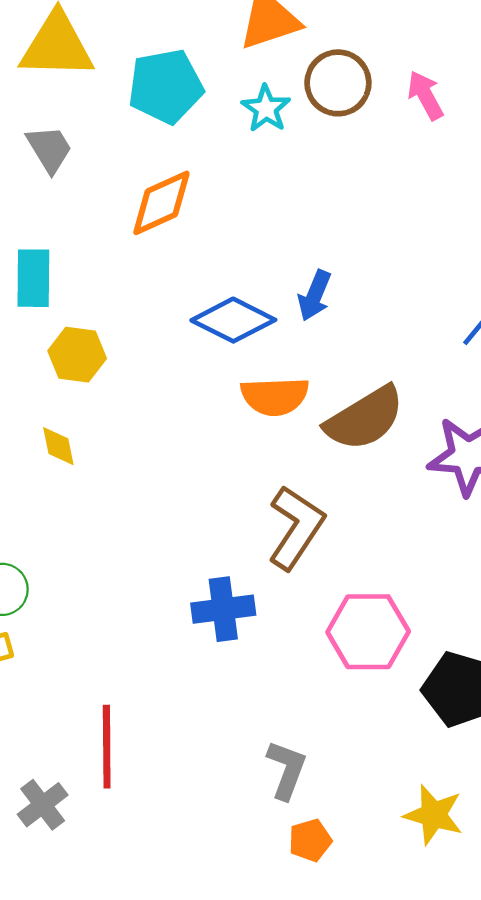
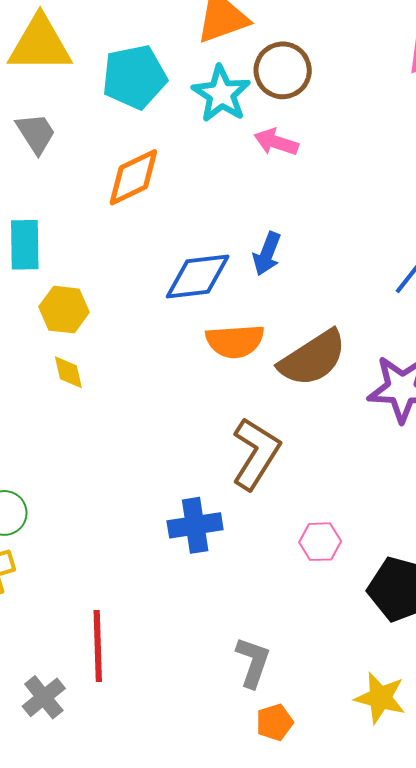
pink arrow: (425, 95) -> (276, 142), moved, turned -42
cyan star: (266, 109) -> (221, 94), size x1.4
blue diamond: (233, 320) -> (198, 277), turned -32
yellow diamond: (58, 446) -> (68, 372), moved
pink hexagon: (368, 632) -> (320, 542), size x0.6

